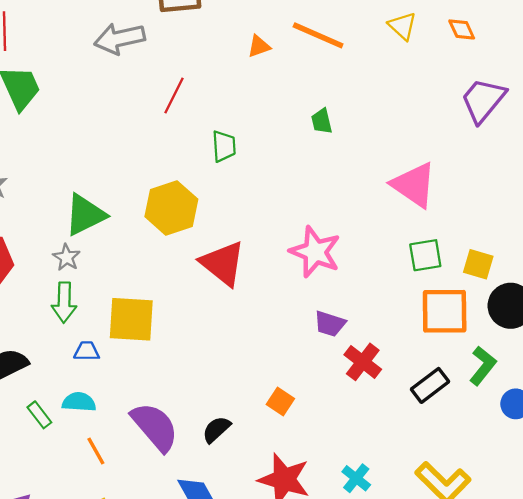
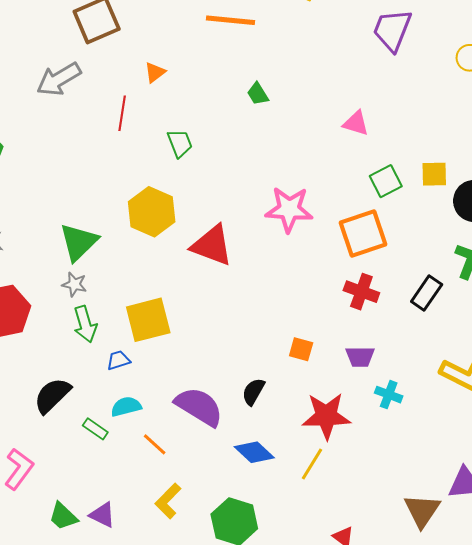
orange triangle: (259, 46) -> (155, 72), moved
pink triangle: (414, 185) -> (356, 123), size x0.6
orange square: (445, 311) -> (363, 234), moved
purple trapezoid: (330, 324) -> (360, 357), moved

